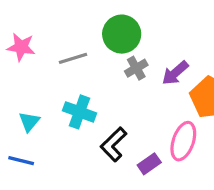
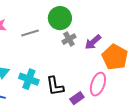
cyan cross: (79, 112) -> (29, 79), moved
black L-shape: (114, 144) -> (55, 86), turned -55

